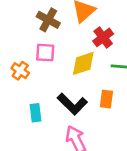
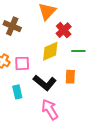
brown cross: (48, 20) -> (12, 26), moved
pink square: (45, 53) -> (22, 63), moved

